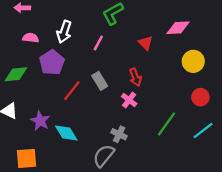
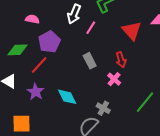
white arrow: (64, 32) -> (74, 14), moved
red triangle: (145, 43) -> (132, 31), size x1.5
red line: (72, 91) -> (39, 65), moved
cyan diamond: (66, 133) -> (67, 97), moved

